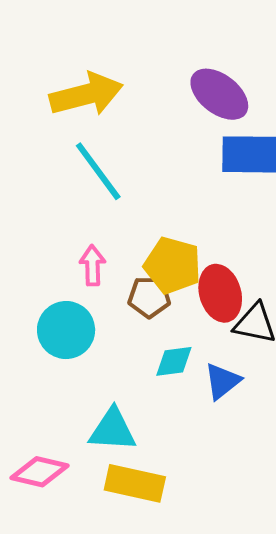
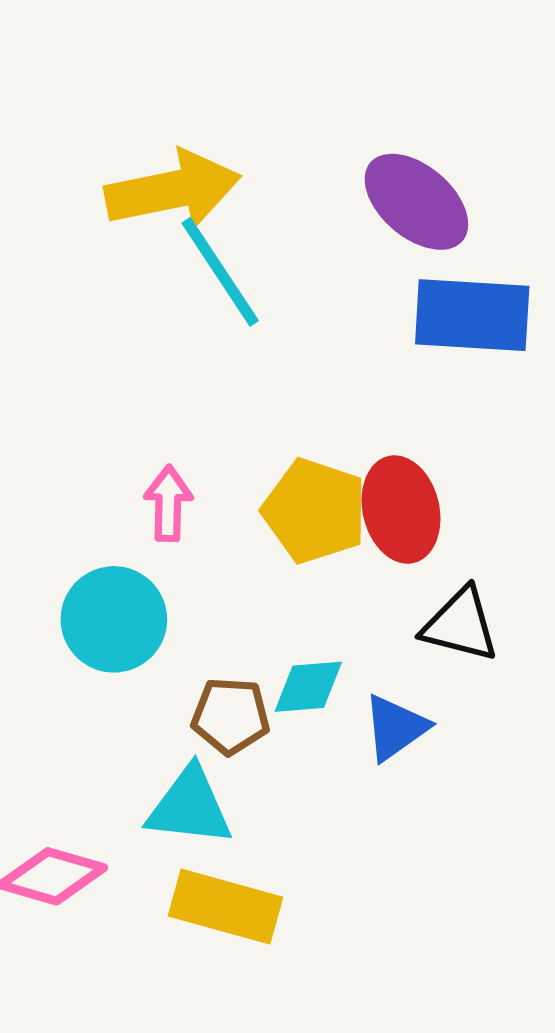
cyan line: (98, 171) -> (220, 272), moved
red ellipse: (220, 293) -> (401, 510), moved
brown pentagon: (149, 297) -> (231, 716), moved

